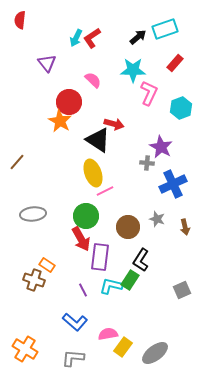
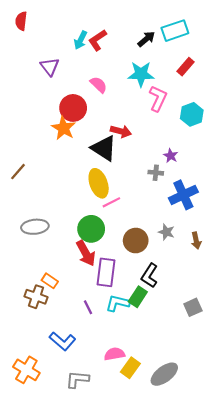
purple star: (161, 147) -> (171, 156), size x0.6
blue L-shape: (75, 322) -> (62, 341), moved

